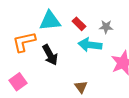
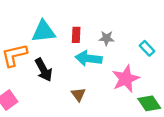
red rectangle: (79, 24) -> (76, 35), turned 48
brown triangle: (81, 87) -> (78, 94), moved

